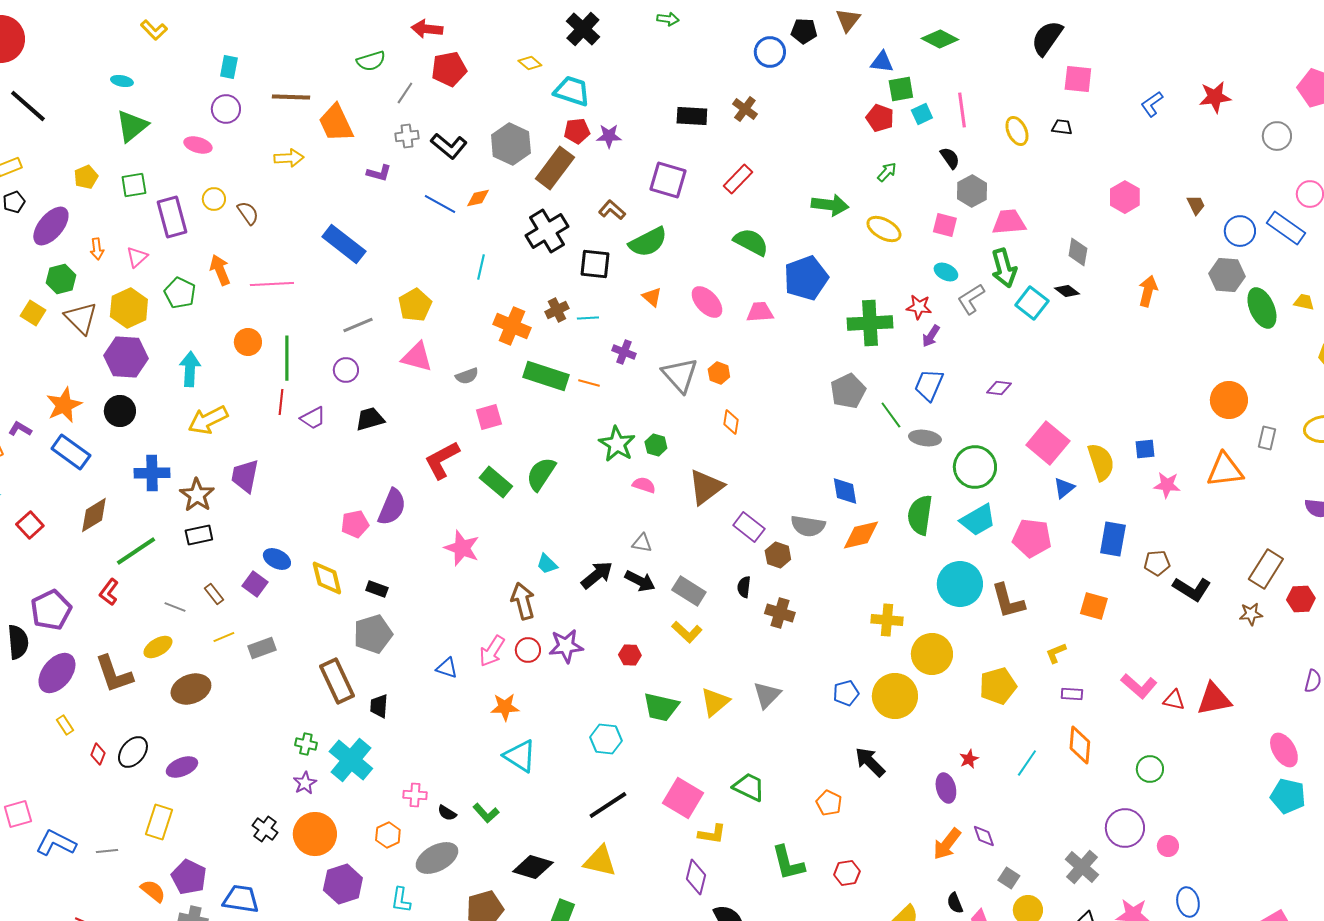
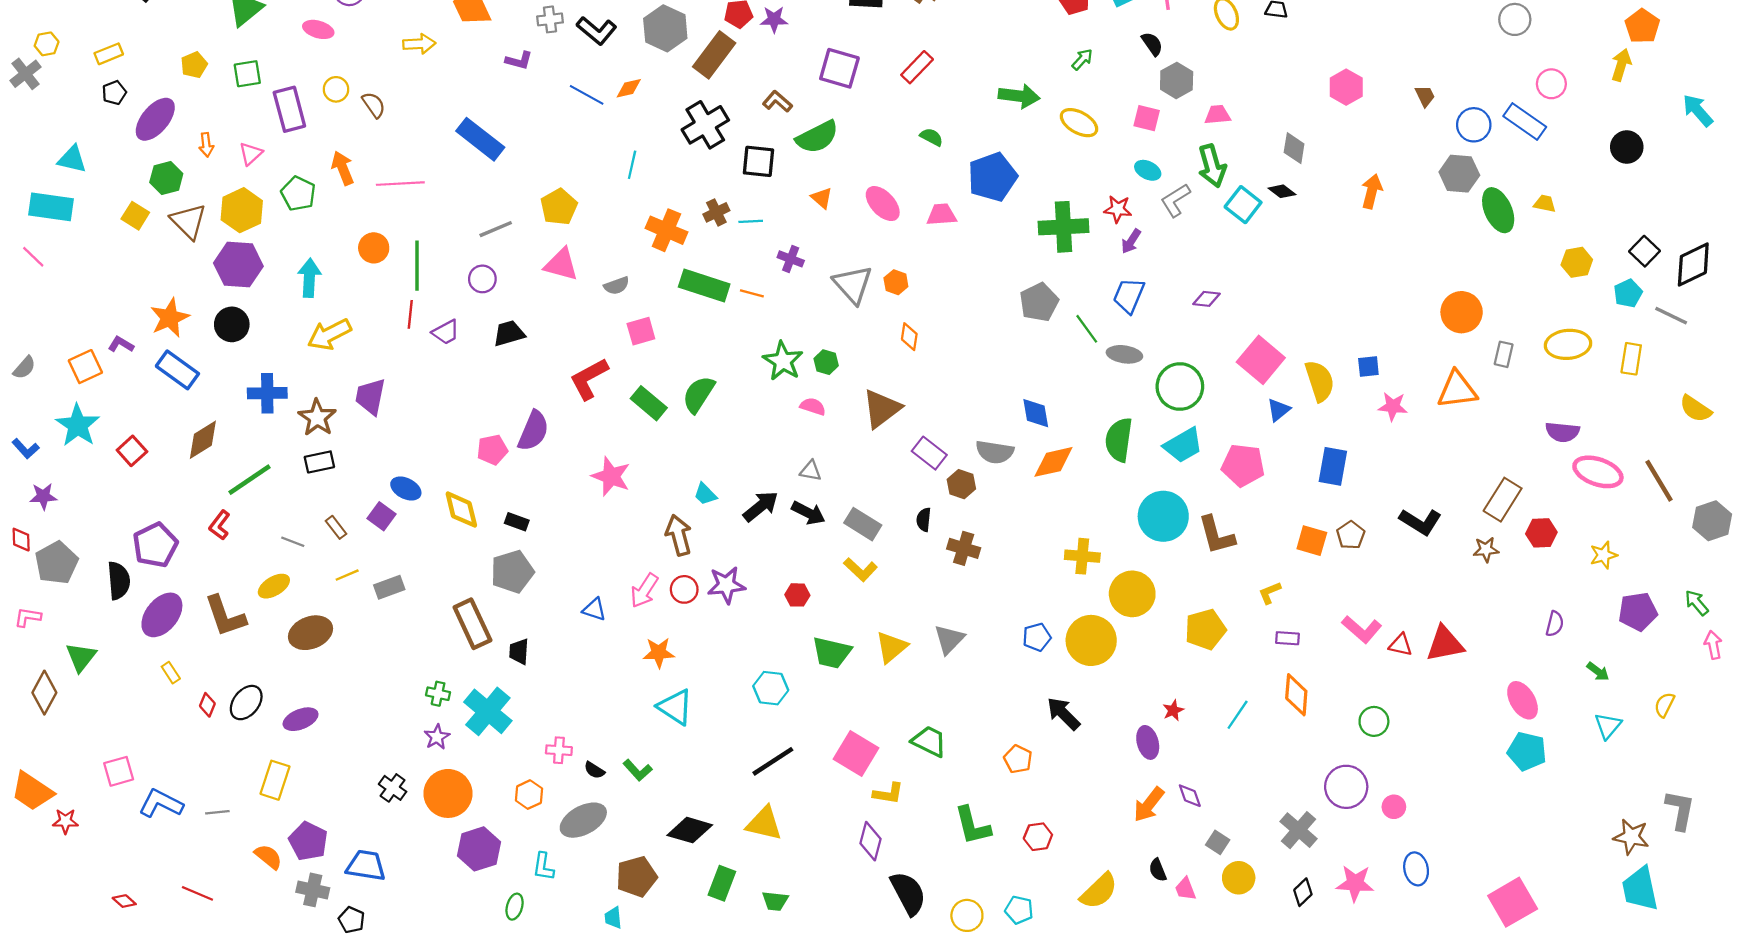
pink trapezoid: (1009, 222) -> (1218, 115), size x0.7
green semicircle: (751, 242) -> (931, 137), size x0.6
brown pentagon: (1157, 563) -> (1351, 535), moved, turned -30

